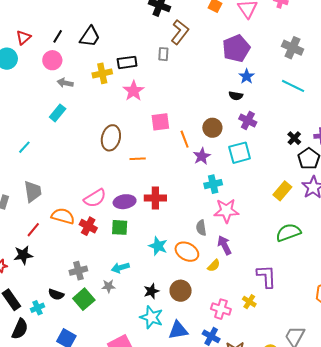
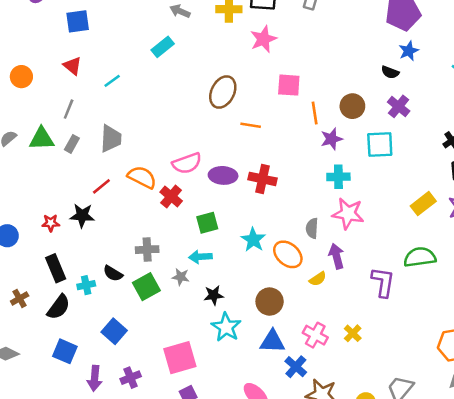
green square: (120, 227) -> (207, 223), moved, turned -30
purple L-shape: (266, 276) -> (383, 282), moved
black star: (151, 291) -> (214, 295), moved
blue triangle: (178, 330) -> (272, 342), moved

